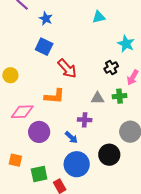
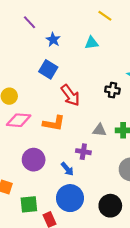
cyan triangle: (99, 17) -> (92, 43), moved
black cross: (111, 67) -> (112, 90), moved, turned 32
pink diamond: (22, 112) -> (19, 120), moved
black circle: (109, 155) -> (110, 206), moved

